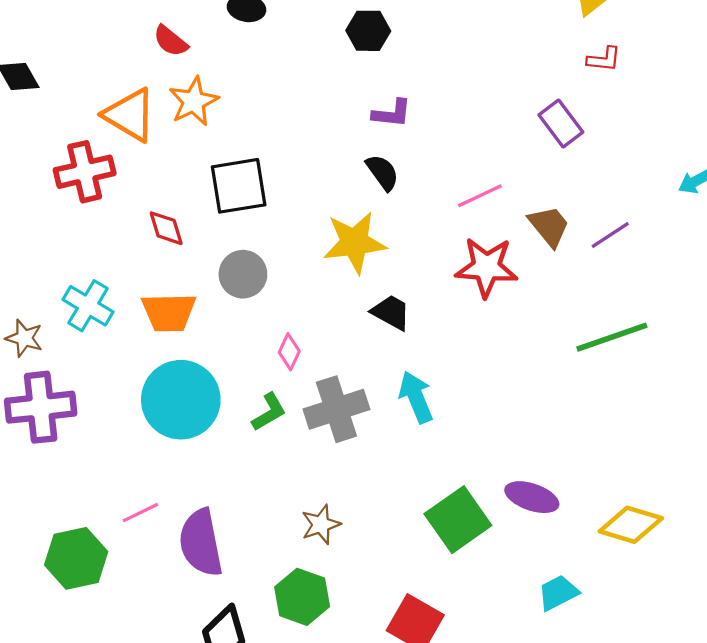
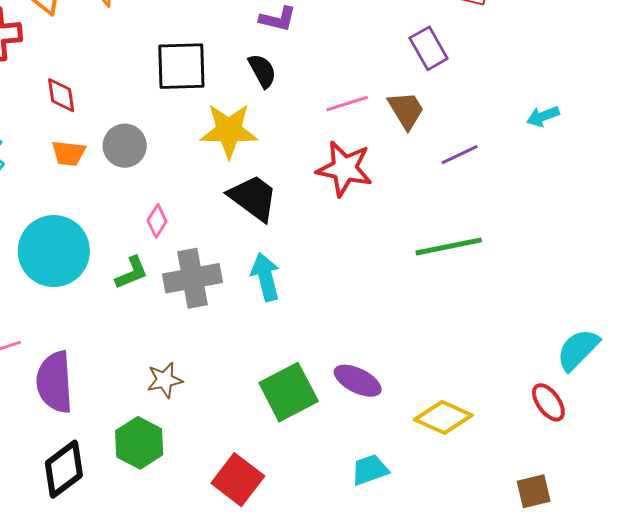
black square: (239, 186) -> (181, 66), moved
brown trapezoid: (549, 226) -> (406, 110), moved
orange trapezoid: (169, 312) -> (69, 153), moved, size x0.7
black trapezoid: (391, 312) -> (253, 198), size x1.4

